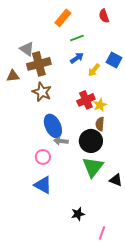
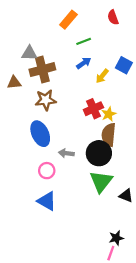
gray triangle: (27, 49) -> (29, 53), turned -35
brown star: (42, 92) -> (46, 100), turned -30
brown semicircle: (100, 124) -> (109, 135), size x1.5
blue ellipse: (53, 126) -> (40, 134), moved
black star: (78, 214) -> (116, 238), moved

